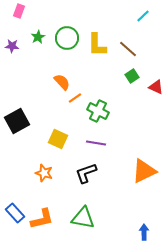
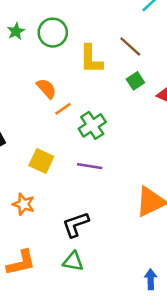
yellow L-shape: (97, 45) -> (91, 59), moved
green cross: (98, 111) -> (92, 125), turned 30
black L-shape: (86, 173) -> (76, 225), moved
green triangle: (83, 218) -> (73, 261), size x0.7

